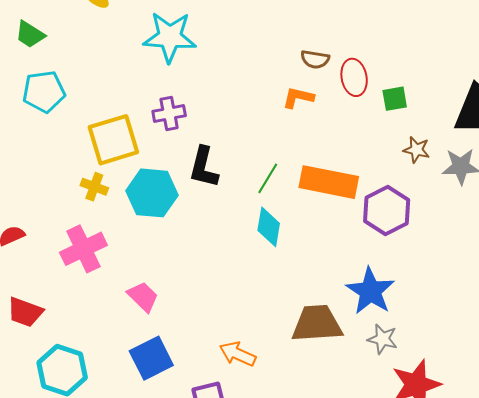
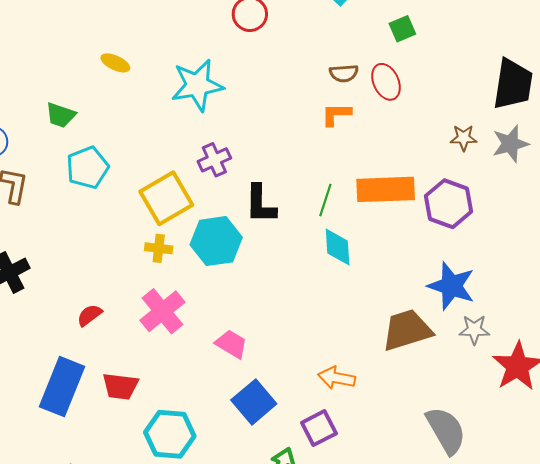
green square: (395, 99) -> (402, 29), moved

